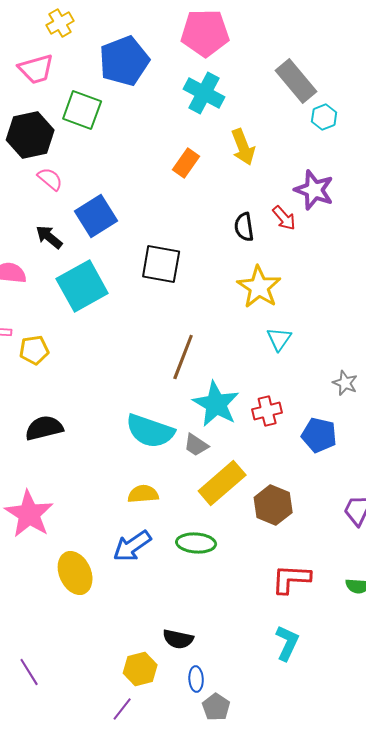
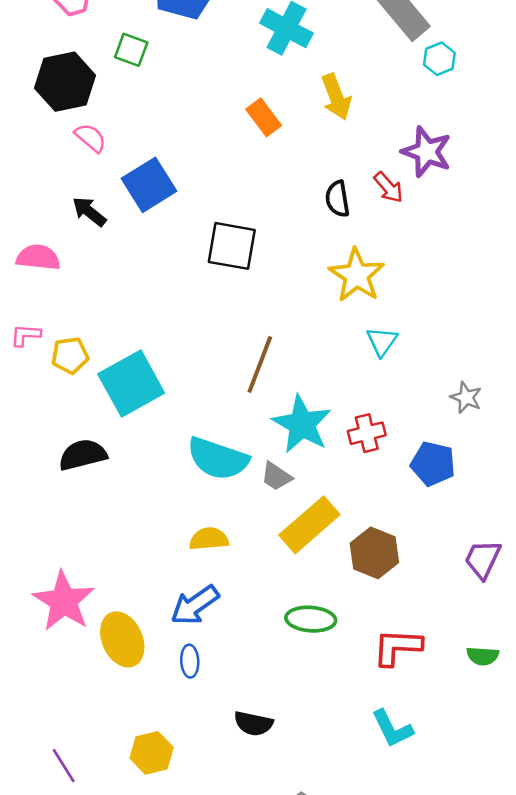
green square: (82, 110) -> (131, 50), size x0.7
orange rectangle: (186, 163) -> (264, 117), turned -72
cyan square: (82, 286) -> (131, 383), moved
pink star: (29, 514) -> (64, 601), moved
green ellipse: (196, 543) -> (311, 619), moved
cyan L-shape: (287, 643) -> (392, 729), turned 129
yellow hexagon: (140, 669) -> (152, 753), moved
blue ellipse: (196, 679) -> (190, 661), moved

